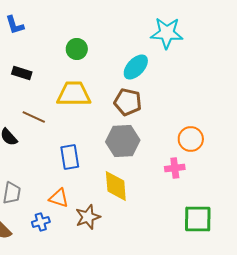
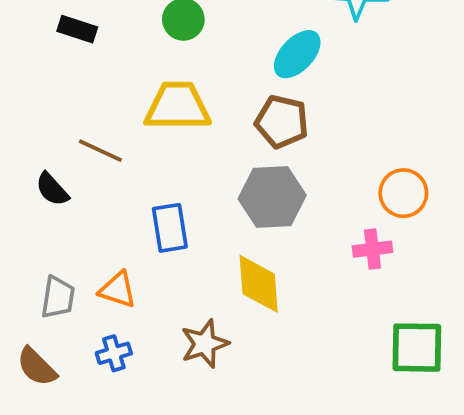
black rectangle: (22, 73) -> (77, 29), moved
orange triangle: (59, 198) -> (118, 290), moved

